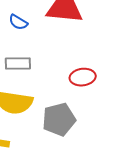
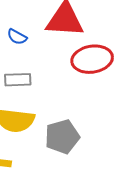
red ellipse: (83, 77) -> (92, 59), moved, size x1.5

